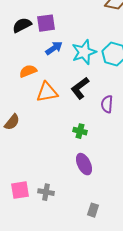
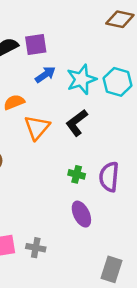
orange triangle: (47, 92) -> (37, 127), turned -40
purple semicircle: (107, 104) -> (109, 177), moved, size x1.4
gray rectangle: (93, 210) -> (112, 269), moved, size x1.5

